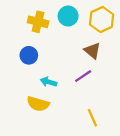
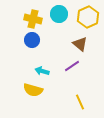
blue circle: (29, 55) -> (32, 40), moved

